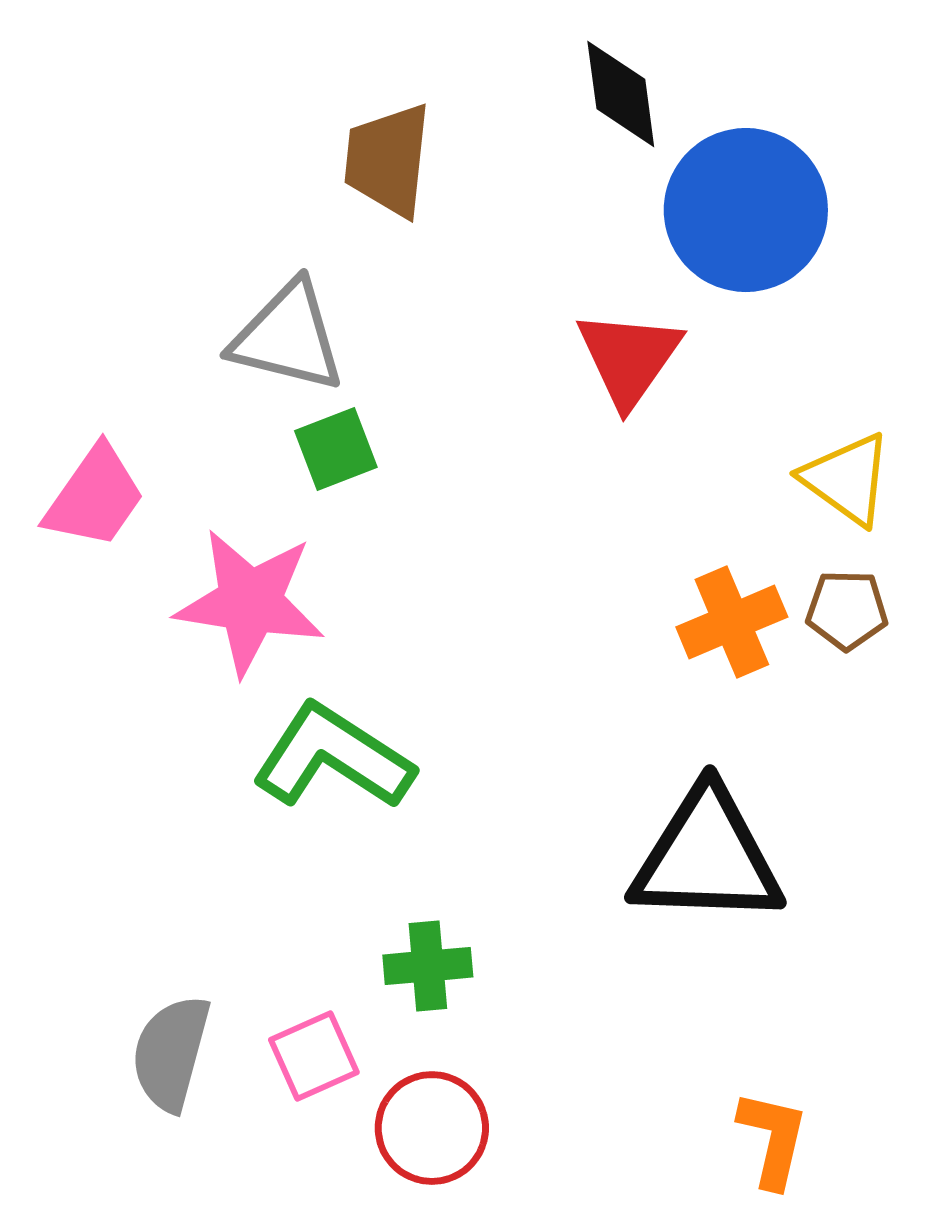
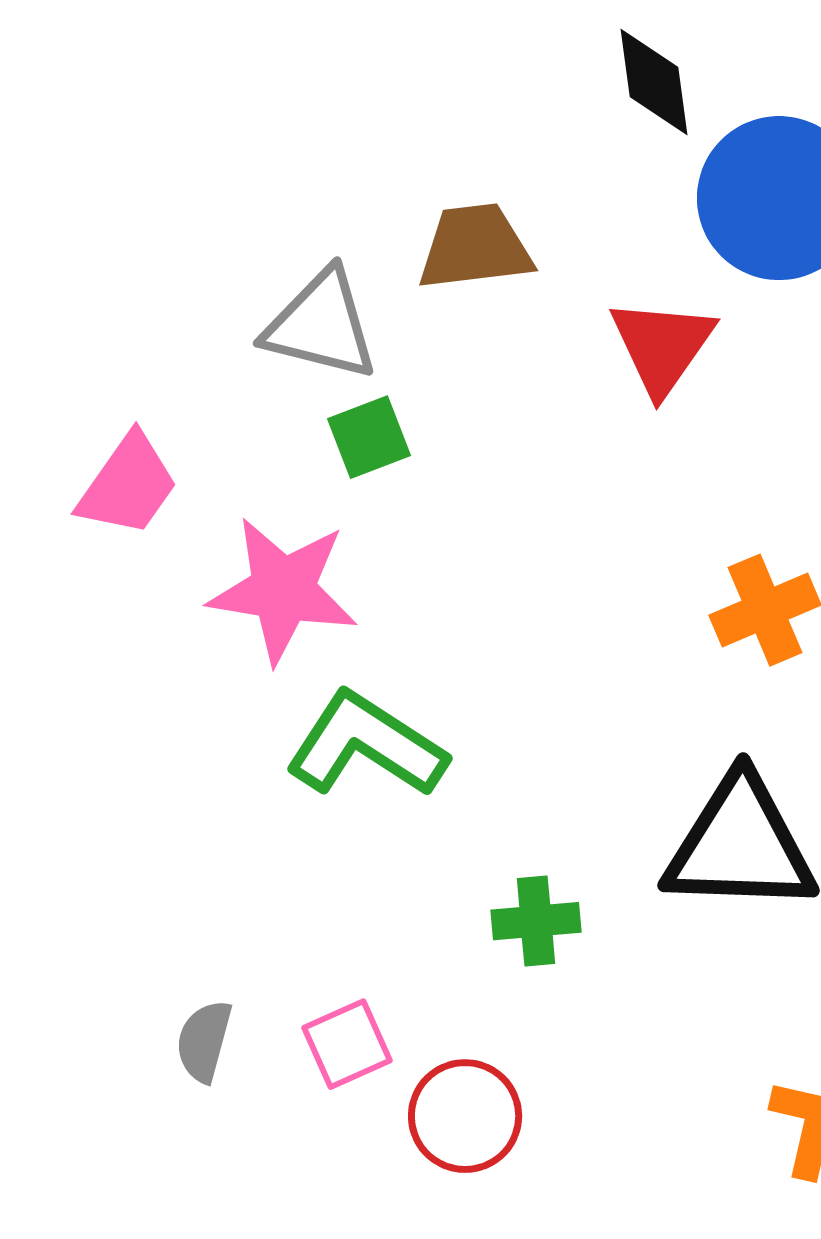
brown trapezoid: (388, 160) -> (475, 247), moved, turned 77
green cross: (428, 966) -> (536, 921), moved
gray semicircle: (171, 1053) -> (204, 1041), size x0.7

